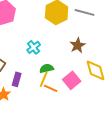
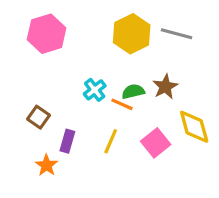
green semicircle: (47, 68) -> (133, 91), moved
orange line: (51, 88) -> (122, 104), moved

